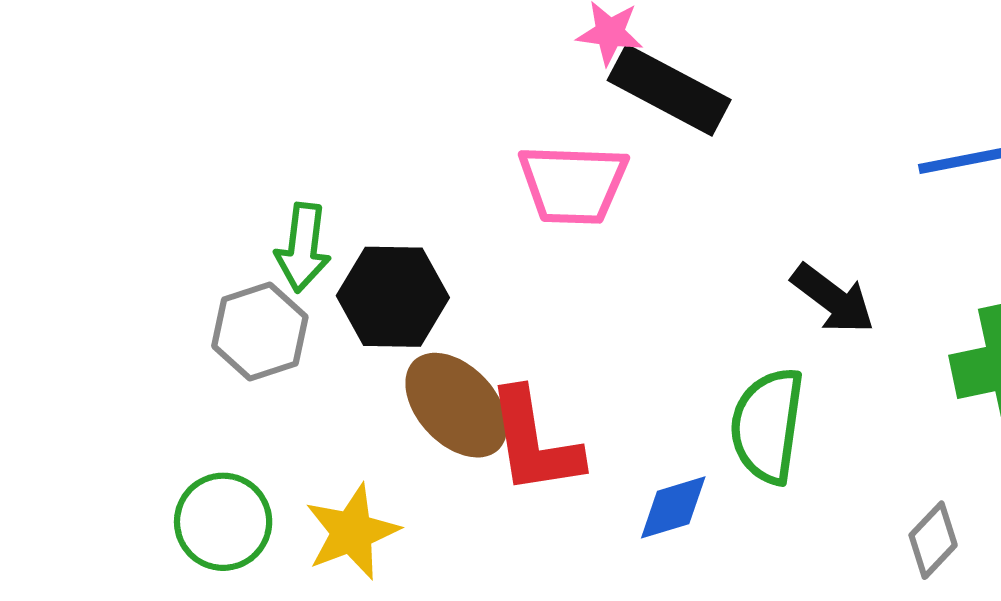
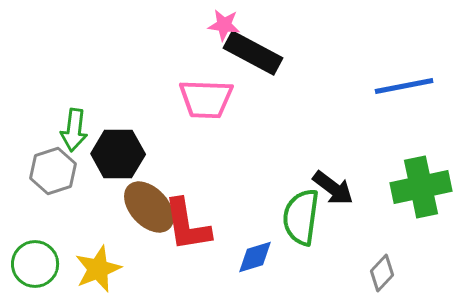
black arrow: (833, 299) -> (333, 188), moved

